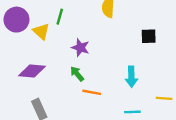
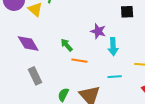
purple star: (80, 48) -> (98, 31), moved
purple diamond: (32, 71) -> (28, 43), turned 55

